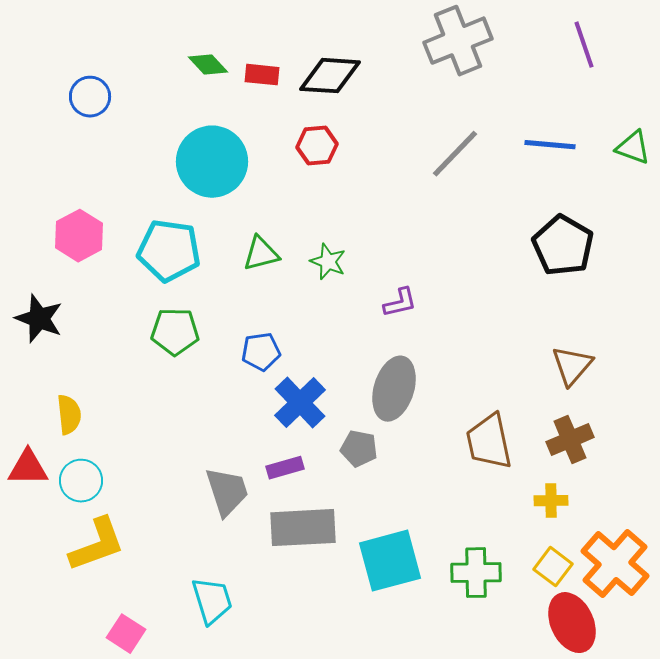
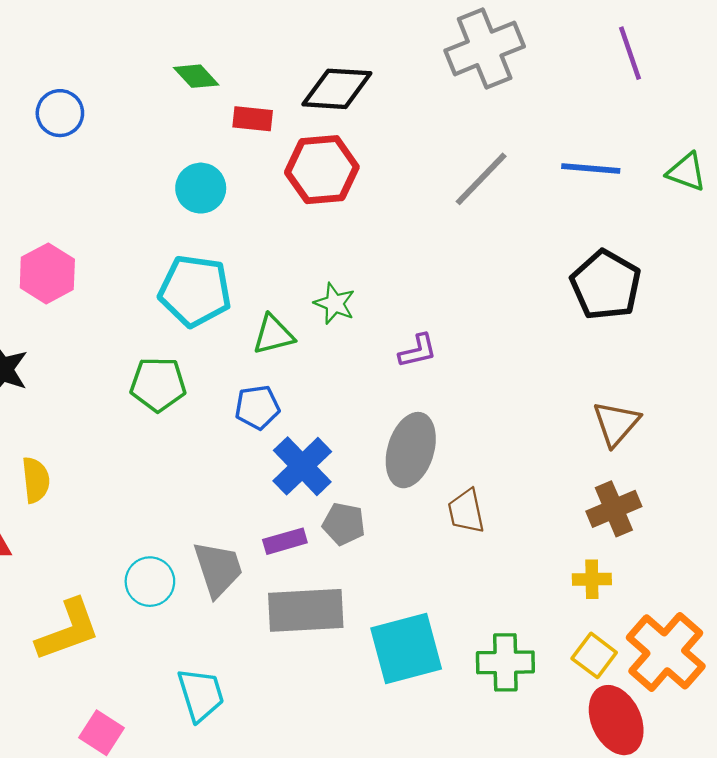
red rectangle: (262, 75) -> (253, 119), moved
red hexagon: (317, 146) -> (322, 170), size x1.5
cyan circle: (212, 162) -> (201, 188), size x0.6
cyan pentagon: (169, 251) -> (195, 291), moved
green triangle: (261, 254) -> (273, 335), moved
brown trapezoid: (489, 442) -> (466, 511), moved, size x0.7
gray pentagon: (359, 449) -> (344, 524), moved
cyan circle: (81, 481) -> (150, 582), moved

